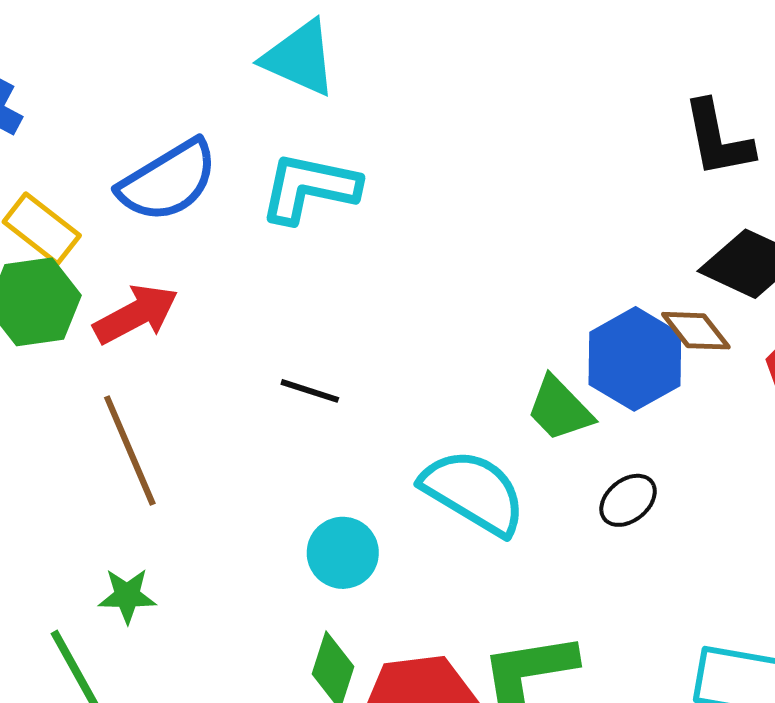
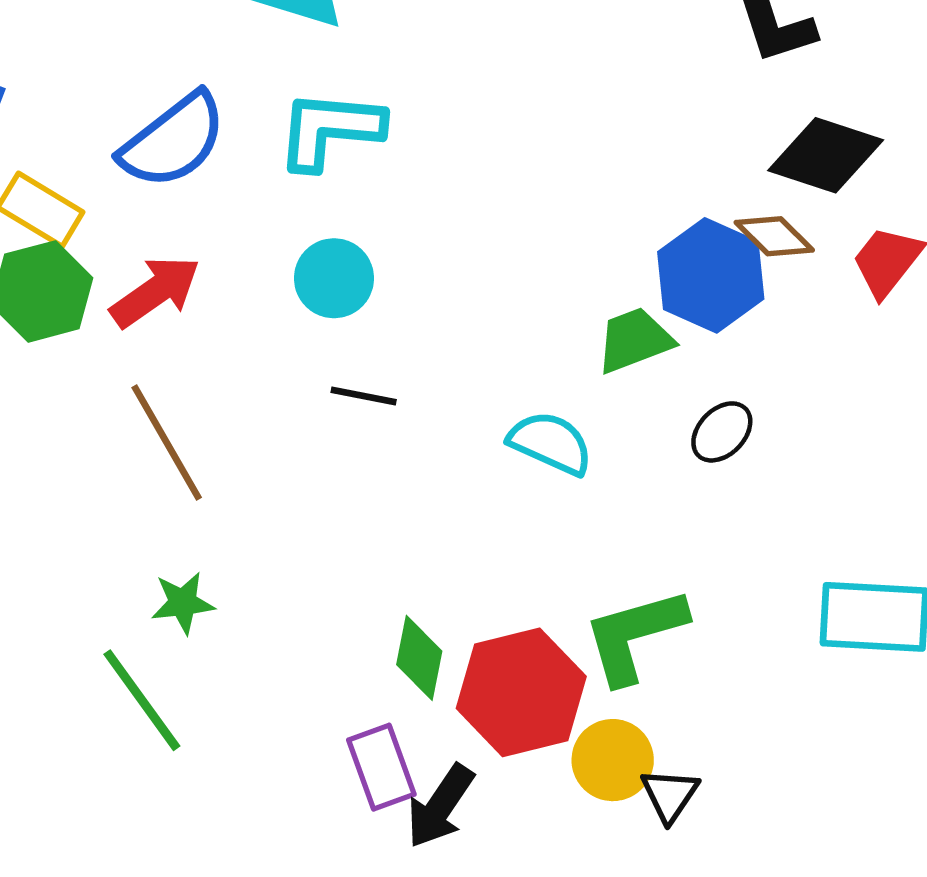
black line: (310, 391) -> (364, 396), moved
green trapezoid: (560, 409) -> (634, 340), turned 120
cyan semicircle: (474, 492) -> (551, 443), size x0.7
cyan circle: (343, 553) -> (334, 278), moved

